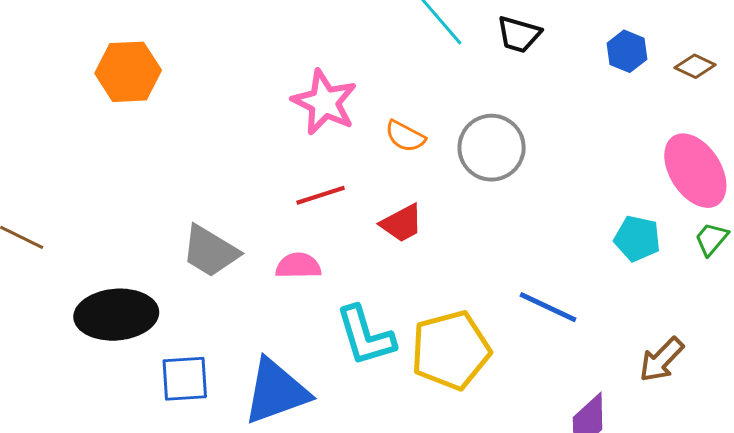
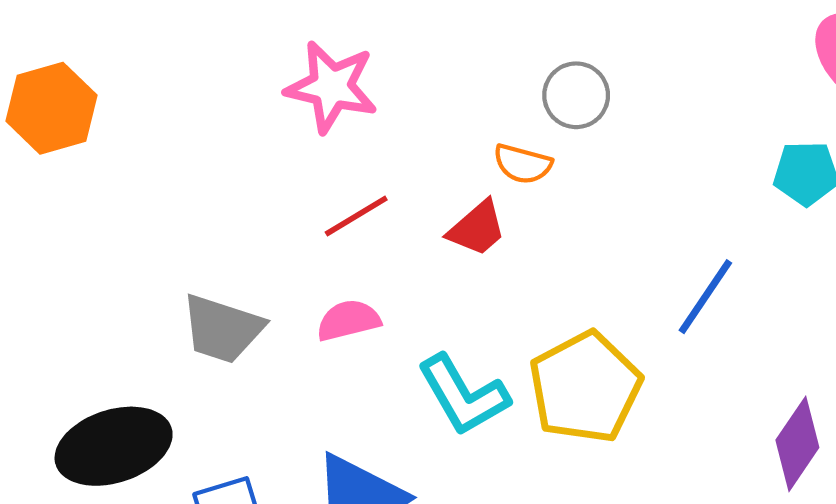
orange semicircle: (405, 136) -> (523, 164), moved
gray circle: (492, 148) -> (576, 95), size x0.7
blue line: (548, 307) -> (705, 297), turned -68

